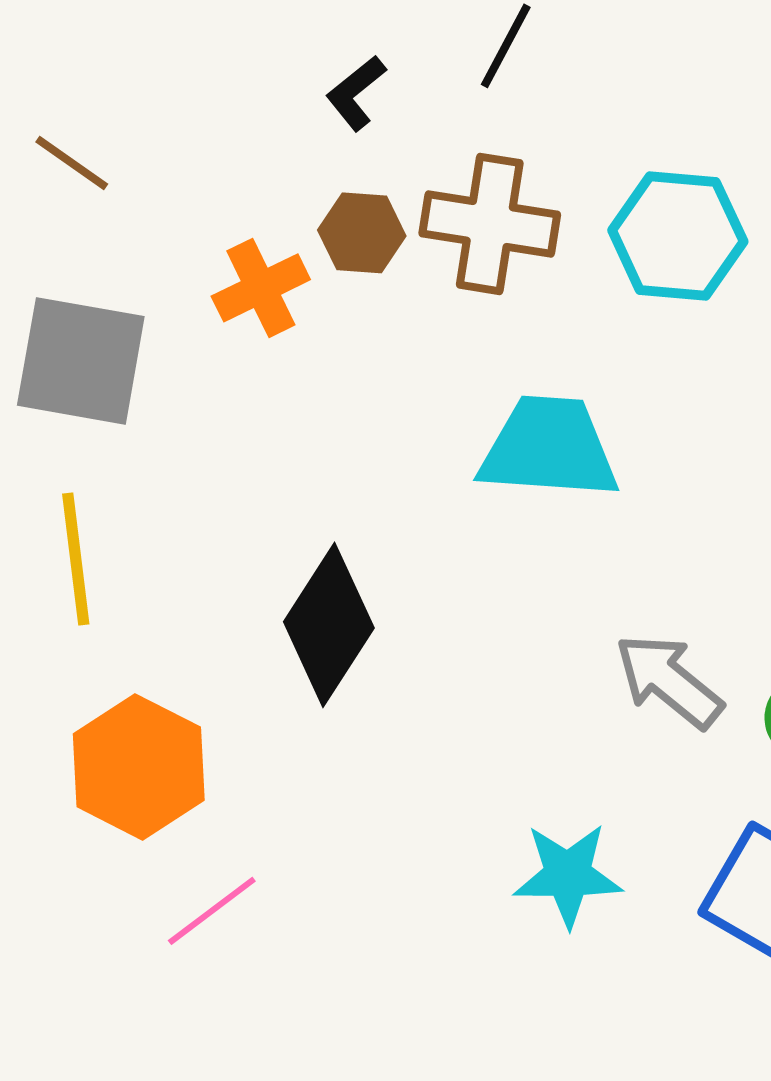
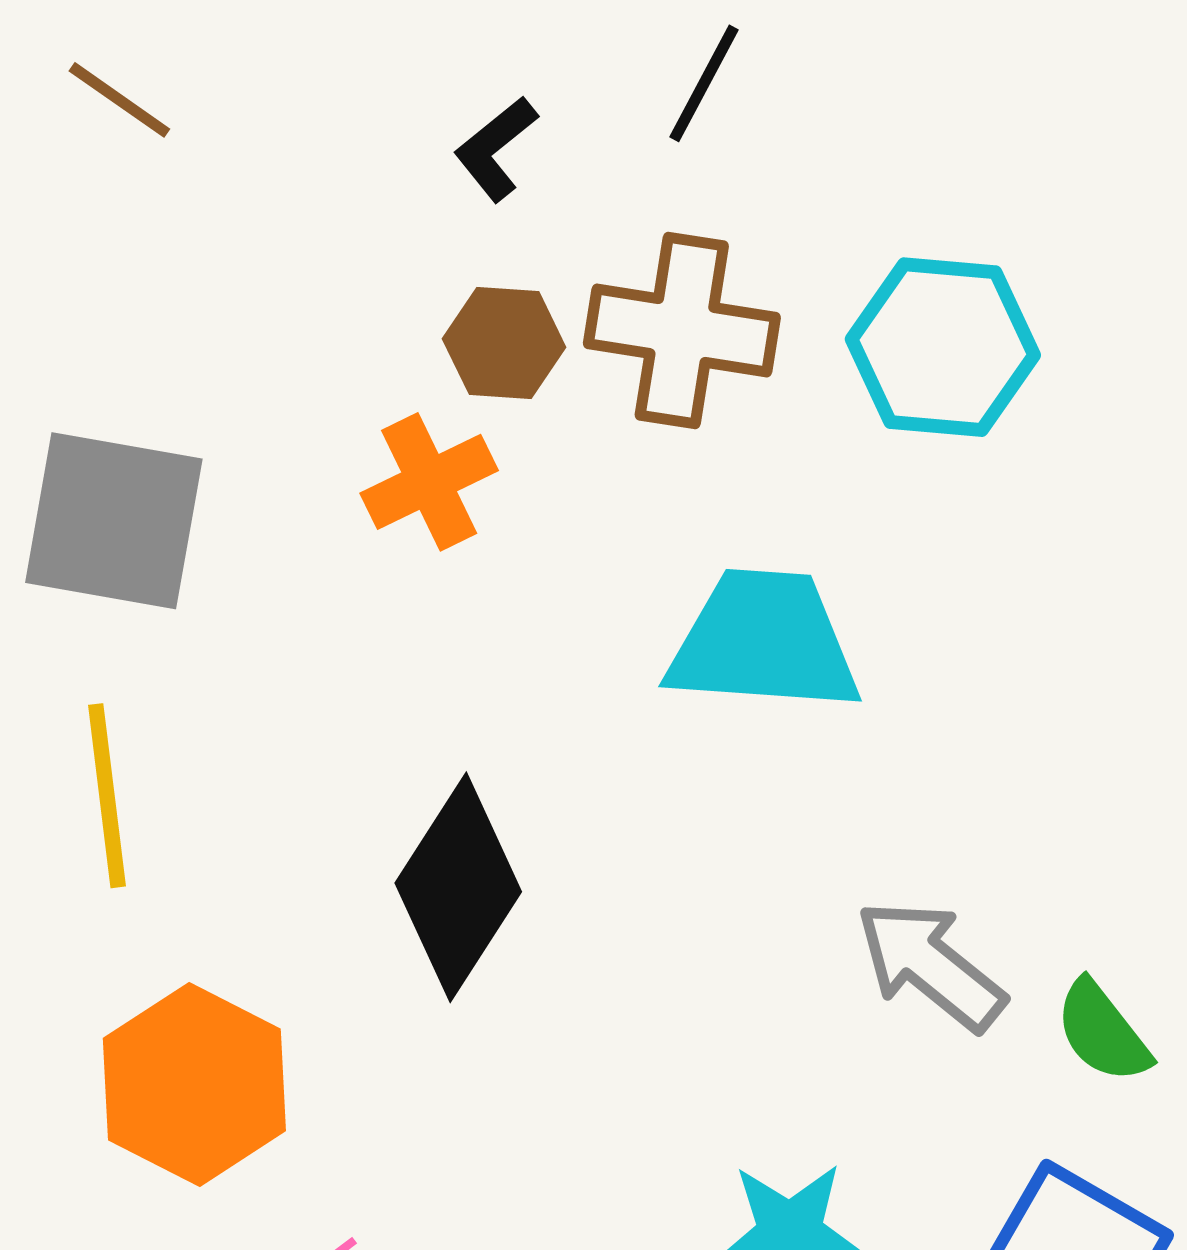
brown line: (72, 163) -> (119, 100), moved
orange cross: (261, 288) -> (429, 482), moved

